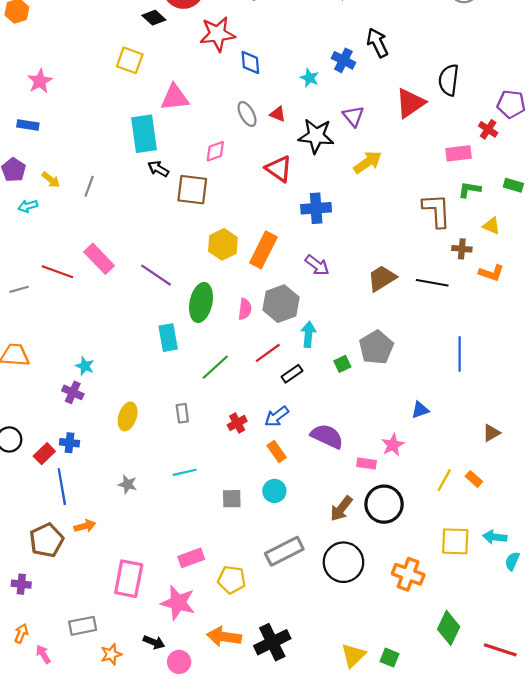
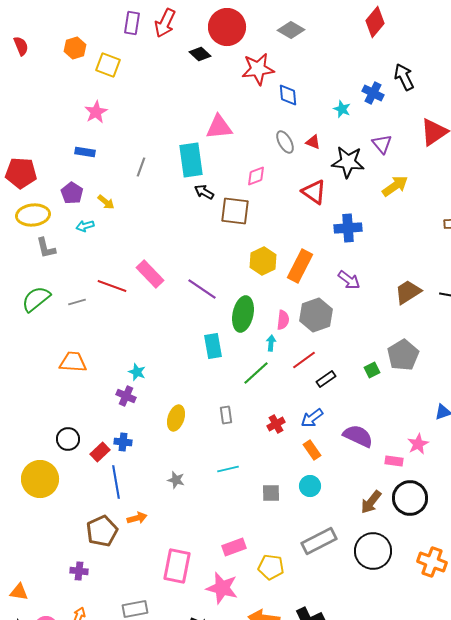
yellow square: (130, 60) -> (108, 65), moved
gray line: (89, 186) -> (141, 167), moved
cyan arrow: (308, 334) -> (271, 343), moved, size x0.7

